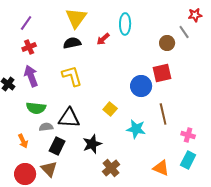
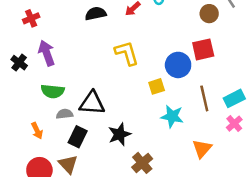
red cross: (29, 47) -> (31, 18), moved
yellow L-shape: (72, 76) -> (127, 53), moved
yellow square: (110, 109) -> (157, 86), moved, turned 32
pink cross: (188, 135) -> (234, 124), turned 32
cyan rectangle: (188, 160) -> (234, 98), moved, turned 36
orange triangle: (161, 168) -> (202, 149), moved, turned 48

